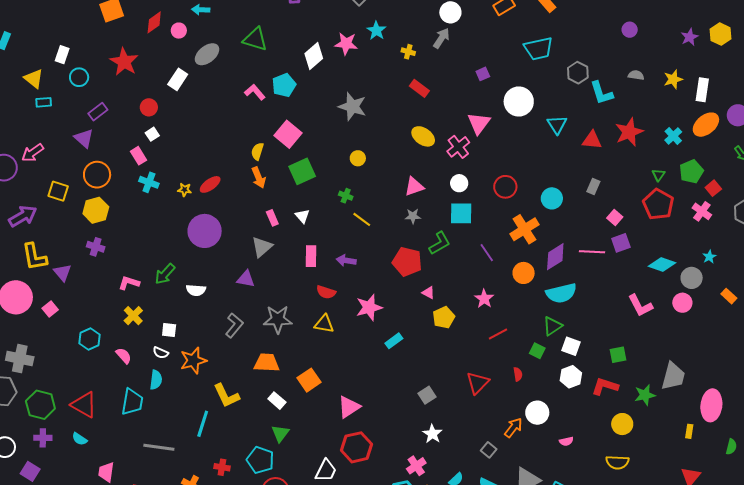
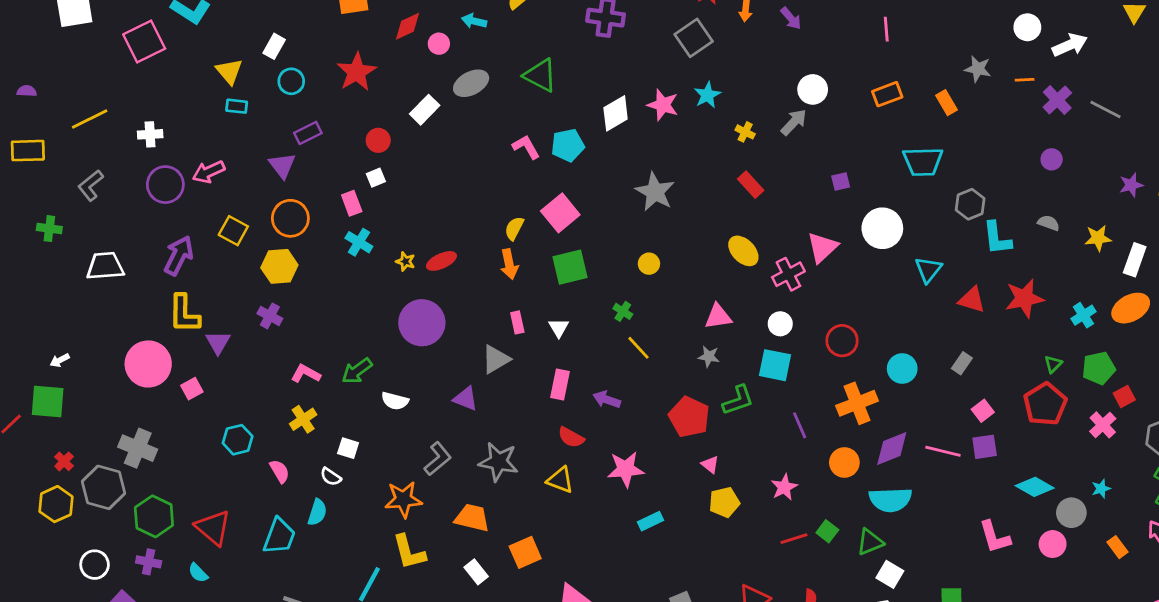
purple arrow: (23, 216) -> (179, 255), turned -44
green square: (537, 351) -> (827, 531), moved
orange star: (193, 360) -> (403, 499), moved

